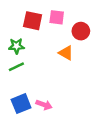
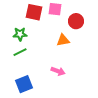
orange triangle: (66, 53) -> (63, 40), turned -40
pink arrow: (44, 105) -> (58, 71), moved

